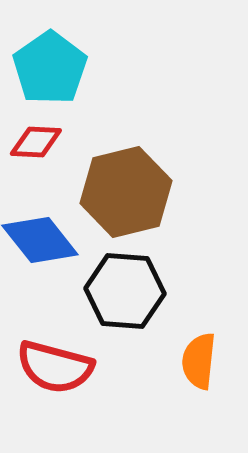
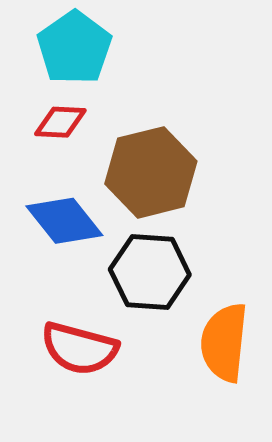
orange semicircle: (199, 361) -> (224, 342), size x1.4

